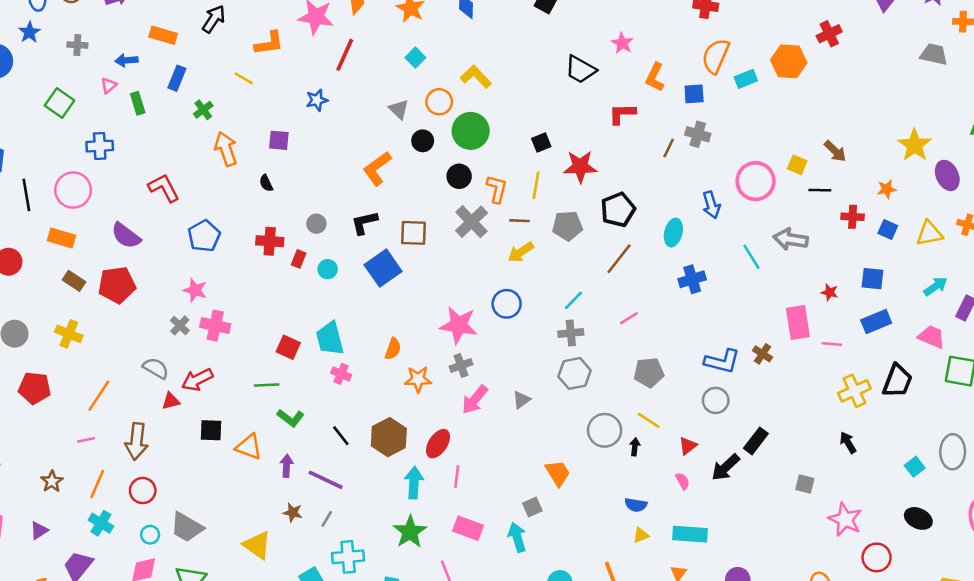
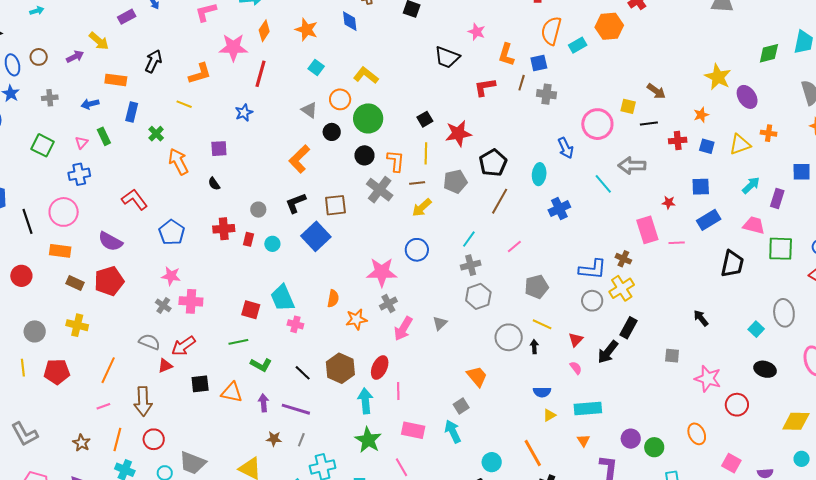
pink triangle: (109, 85) -> (82, 143), moved
brown line: (669, 148) -> (522, 83), moved
yellow cross: (854, 391) -> (622, 288), moved

